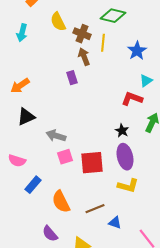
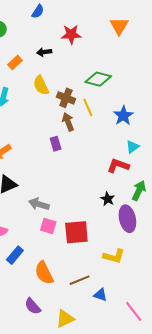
yellow line: (103, 43) -> (88, 107), turned -30
pink square: (65, 157) -> (48, 226), turned 35
purple ellipse: (125, 157) -> (127, 219), moved

